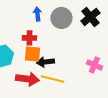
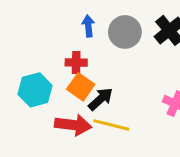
orange square: (32, 54) -> (81, 87), turned 30
black arrow: (45, 62) -> (101, 99), turned 144

